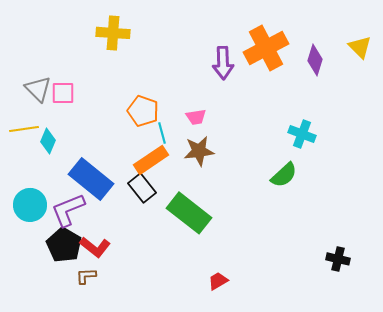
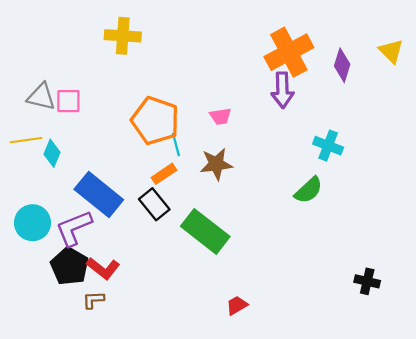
purple arrow: (223, 63) -> (282, 90), moved
gray triangle: (38, 89) -> (41, 97), turned -32
orange pentagon: (143, 111) -> (155, 121), size x1.4
pink trapezoid: (196, 117) -> (220, 116), moved
orange rectangle: (151, 160) -> (164, 174), size x0.7

